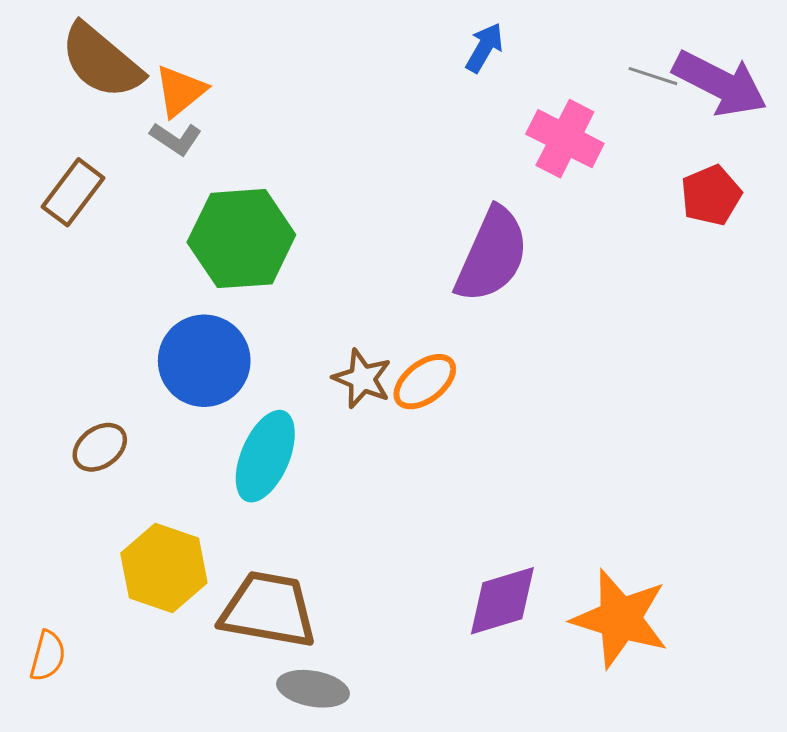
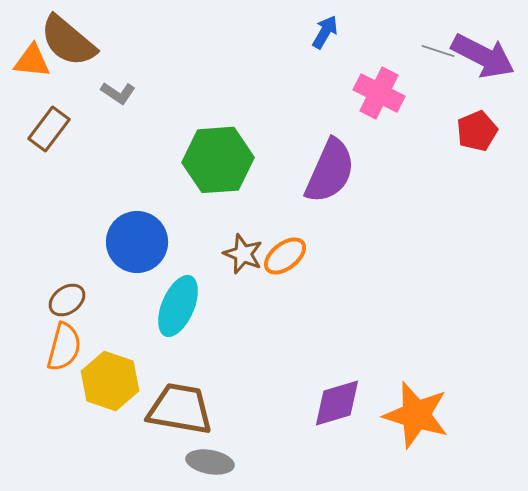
orange triangle: (180, 91) -> (32, 61), moved, turned 45
green hexagon: (241, 239) -> (218, 160), moved
orange semicircle: (48, 656) -> (64, 347), moved, size x1.4

